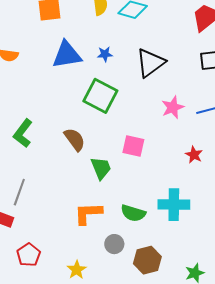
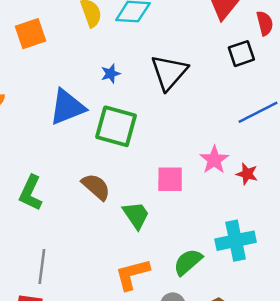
blue triangle: (67, 55) -> (67, 107), moved
pink star: (173, 107) -> (214, 160), moved
green semicircle: (133, 213) -> (188, 262), turned 135

